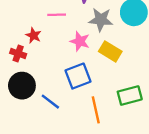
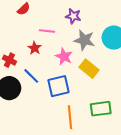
red star: (33, 35) -> (35, 48), moved
blue line: (50, 102) -> (31, 76), moved

